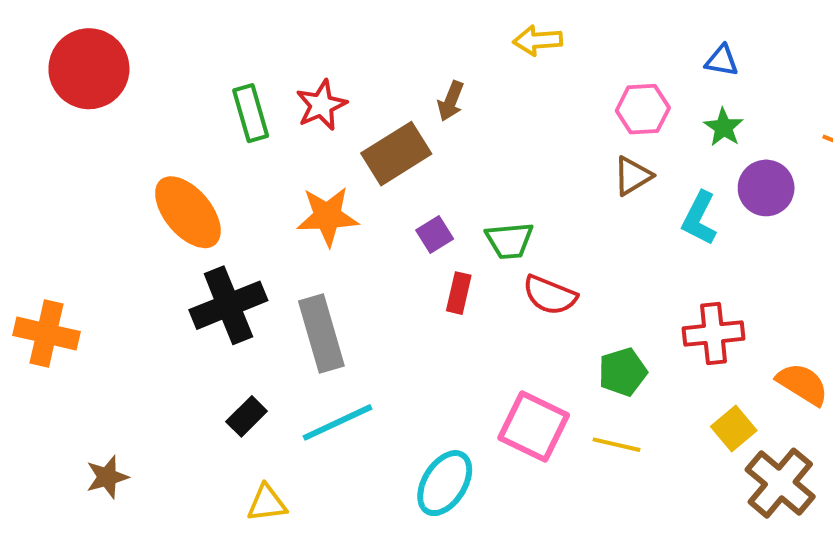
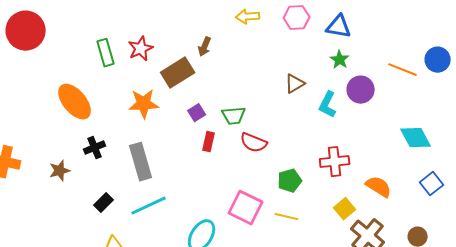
blue triangle: (722, 61) -> (339, 27), size x1.5
pink hexagon: (643, 109) -> (297, 18), moved
black cross: (228, 305) -> (95, 148), size x0.6
brown star: (107, 477) -> (60, 171), moved

